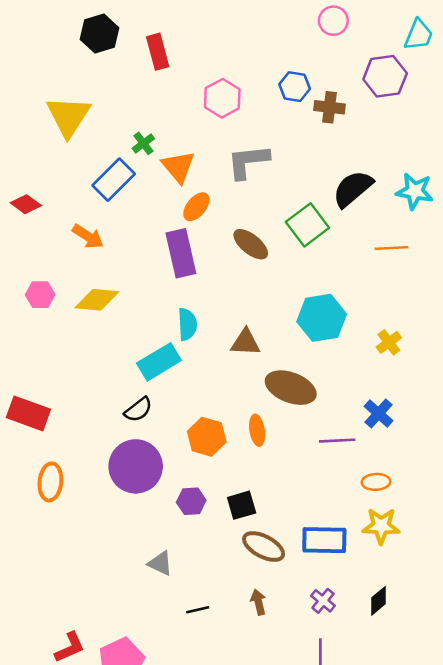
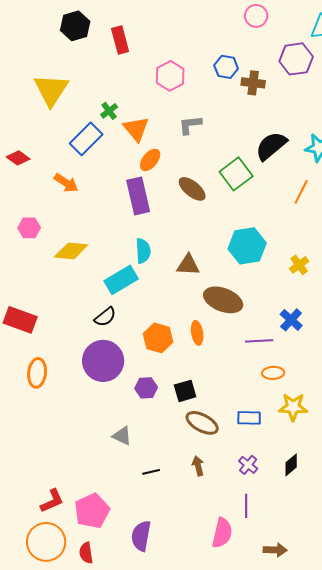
gray L-shape: (248, 162) -> (190, 125), size x0.7
orange line: (391, 248) -> (301, 192), turned -60
yellow diamond: (97, 300) -> (71, 251), moved
orange ellipse: (376, 482) -> (273, 373), moved
blue rectangle: (324, 540) -> (249, 418), size x0.7

